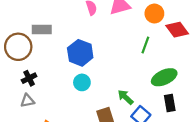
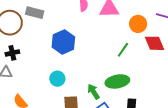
green ellipse: (164, 77) -> (117, 81), moved
cyan circle: (82, 82) -> (57, 79), moved

